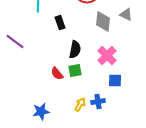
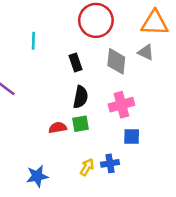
black rectangle: (60, 23) -> (75, 63), moved
pink cross: (107, 56) -> (121, 105), turned 30
red semicircle: (57, 74) -> (58, 128), turned 120

